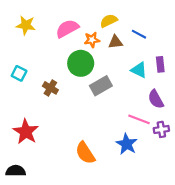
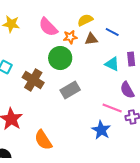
pink semicircle: (67, 29) -> (48, 27), turned -105
gray rectangle: (101, 86) -> (70, 90), moved
brown cross: (50, 88) -> (33, 80), size x1.5
orange semicircle: (85, 153) -> (43, 140), moved

